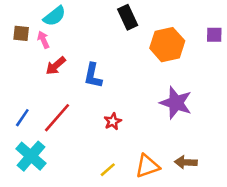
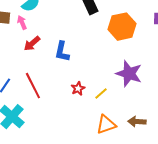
red line: (57, 118) -> (33, 86), turned -68
yellow line: (108, 170) -> (101, 94), moved

